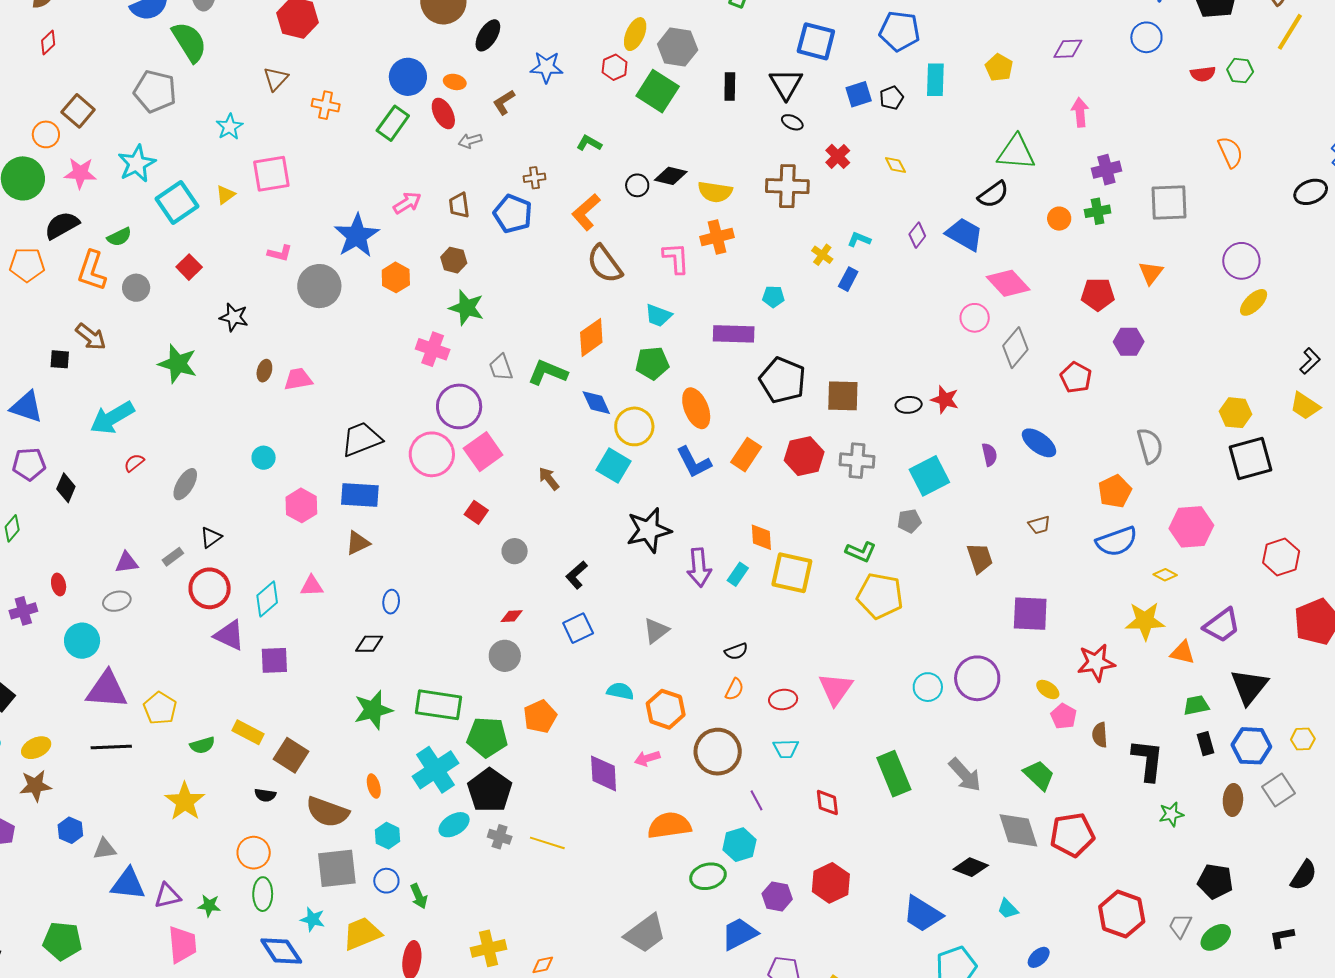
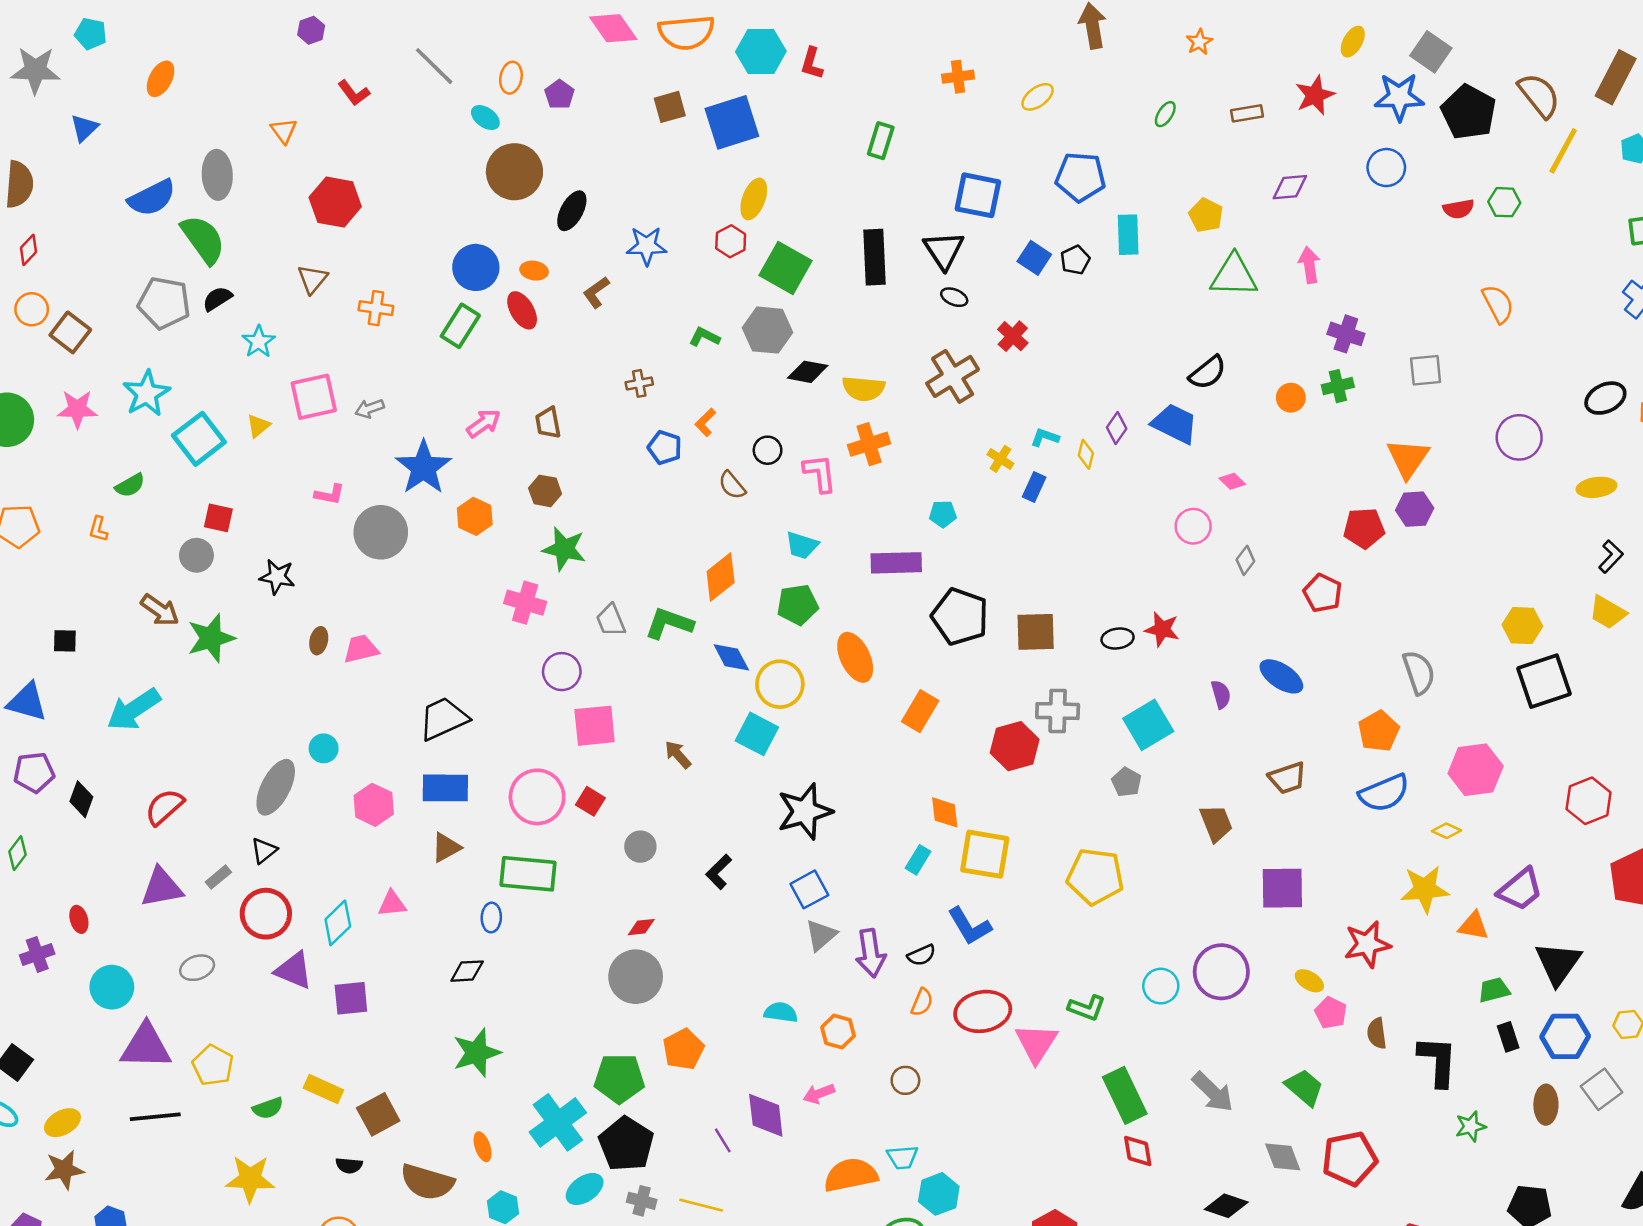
gray hexagon: (678, 47) -> (768, 330), moved
black rectangle: (730, 86) -> (874, 257), size x1.6
blue square: (859, 94) -> (1034, 258), turned -36
orange circle: (46, 134) -> (32, 309), moved
gray arrow: (470, 141) -> (370, 409), moved
green triangle: (1016, 152) -> (1234, 276), moved
yellow diamond: (895, 165) -> (1086, 454), moved, turned 45
purple cross: (1106, 170) -> (1346, 334), turned 36
black circle: (637, 185) -> (768, 450), moved
brown cross: (787, 186) -> (953, 376), turned -30
black ellipse: (1311, 192) -> (1605, 398), moved
gray square: (1169, 202) -> (1426, 370), size x0.7
orange L-shape: (586, 212) -> (705, 422), size x0.6
blue pentagon: (513, 214) -> (665, 448), moved, size x0.7
black semicircle: (62, 225) -> (217, 299), moved, size x0.7
brown semicircle: (605, 264) -> (732, 485), size x0.6
red square: (189, 267) -> (218, 518), turned -30
orange L-shape: (92, 271) -> (98, 529), size x0.5
orange triangle: (1151, 273) -> (1408, 458), size x1.4
pink diamond: (1008, 283) -> (1232, 481), size x0.5
gray circle: (136, 288) -> (196, 555), moved
red pentagon: (1098, 294) -> (1364, 528), moved
yellow ellipse: (1254, 302) -> (1596, 487), moved, turned 40
brown arrow: (91, 337) -> (160, 610), moved
purple hexagon: (1129, 342) -> (1415, 509), moved
gray diamond: (1015, 348) -> (1245, 560), size x0.6
green star: (178, 364) -> (211, 638), turned -30
purple circle: (459, 406) -> (562, 672), size x0.7
pink square: (483, 452) -> (595, 726), turned 33
pink circle: (432, 454) -> (537, 797), moved
red hexagon: (804, 456) -> (1015, 746), moved
blue L-shape: (694, 462) -> (969, 926), moved
red semicircle: (134, 463) -> (164, 807), moved, size x1.6
gray ellipse: (185, 484) -> (276, 787), moved, size x1.4
gray pentagon: (909, 521) -> (1126, 782), turned -30
brown trapezoid: (1039, 525) -> (1287, 778), size x1.4
green L-shape: (861, 552) -> (1087, 1008), moved
purple triangle: (127, 563) -> (162, 888), size x1.5
purple arrow: (699, 568) -> (871, 953), moved
gray ellipse: (117, 601) -> (197, 968), moved
blue square: (578, 628) -> (809, 889), moved
gray circle: (505, 656) -> (636, 977), size x1.4
pink triangle: (836, 689) -> (1036, 1043), moved
red ellipse: (783, 699) -> (983, 1011), size x1.6
green rectangle: (438, 705) -> (528, 874), moved
orange hexagon: (666, 709) -> (838, 1032), size x0.7
cyan trapezoid: (786, 749) -> (902, 1157), moved
brown circle: (718, 752) -> (905, 1080), size x0.5
brown square: (291, 755) -> (378, 1114), turned 32
purple line: (756, 800) -> (723, 1140), moved
yellow star: (185, 801) -> (250, 1179), turned -30
red diamond: (827, 803) -> (1138, 1151), moved
gray diamond: (1018, 830) -> (1283, 1157), size x0.7

